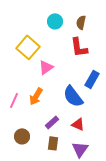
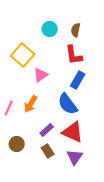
blue rectangle: (92, 79) -> (78, 80), moved
red triangle: (78, 124) -> (73, 132), size x1.6
brown rectangle: (53, 143) -> (48, 151), turned -40

